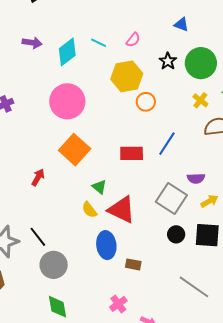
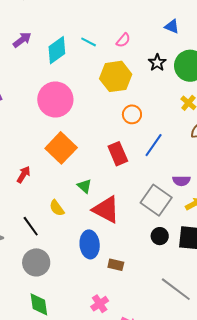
purple arrow: (32, 43) -> (22, 40), turned -48
orange circle: (146, 102) -> (132, 114), moved
red rectangle: (132, 153) -> (118, 154), turned 65
yellow semicircle: (89, 210) -> (57, 208), moved
black line: (38, 237) -> (31, 226), moved

